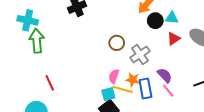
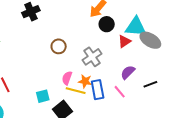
cyan triangle: (172, 18) -> (136, 27), moved, size x1.6
brown circle: (117, 43) -> (59, 46), moved
purple semicircle: (165, 75) -> (128, 72), moved, turned -91
cyan square: (108, 94) -> (43, 96), moved

